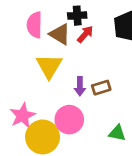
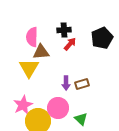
brown triangle: (60, 34) -> (41, 52), moved, turned -36
yellow triangle: (49, 66) -> (29, 68), moved
green triangle: (117, 133) -> (81, 119), moved, turned 32

